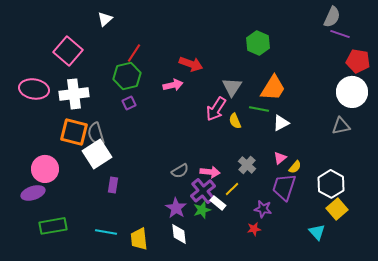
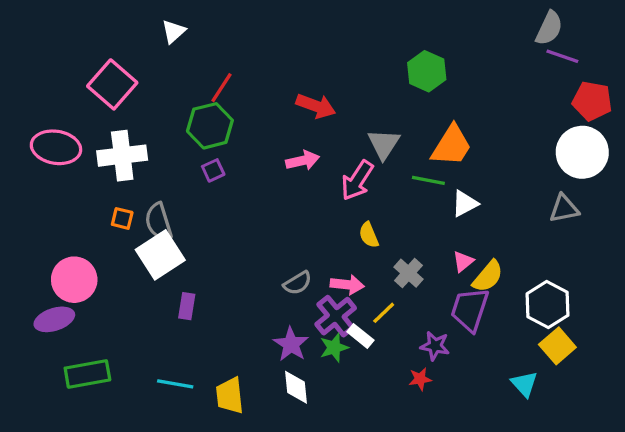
pink arrow: (173, 85) -> (303, 161), moved
yellow semicircle: (235, 121) -> (369, 235), moved
orange square: (74, 132) -> (122, 218), size x0.5
yellow semicircle: (295, 167) -> (488, 276), size x1.5

